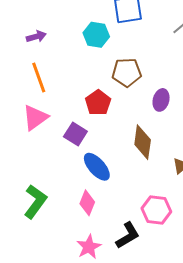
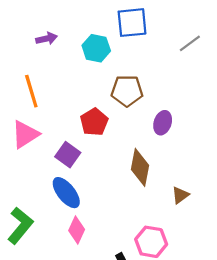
purple arrow: (36, 36) -> (47, 39), moved
blue ellipse: (97, 167) -> (66, 193), moved

